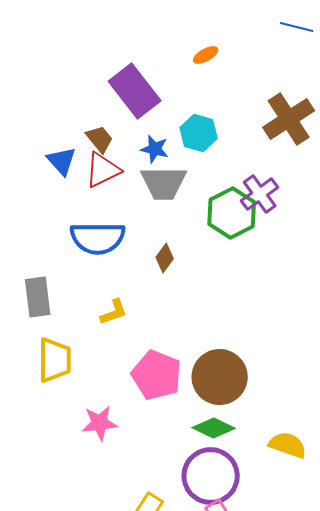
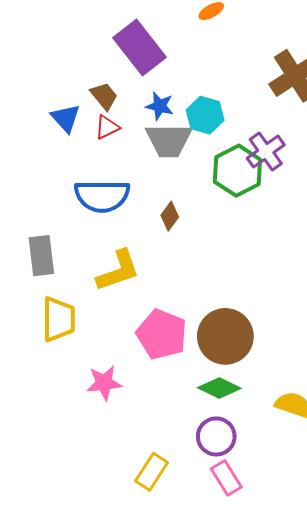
cyan hexagon: (199, 133) -> (205, 115), moved
red triangle: (103, 170) -> (107, 127), size x0.7
yellow L-shape: (114, 312) -> (118, 271), size x1.6
purple circle: (211, 476) -> (216, 436), size x0.7

